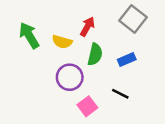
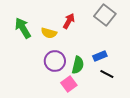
green semicircle: (95, 54) -> (78, 65), moved
blue rectangle: (127, 59) -> (100, 56), moved
black line: (120, 94) -> (107, 74), moved

